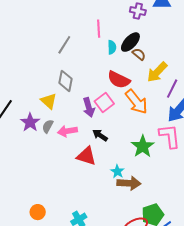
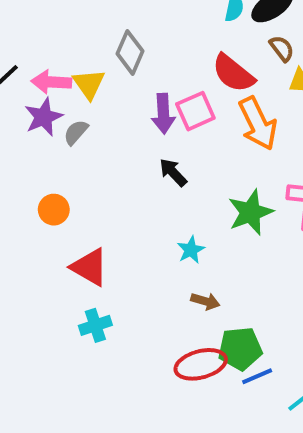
brown semicircle: (139, 54) -> (282, 48), moved
pink arrow: (67, 131) -> (51, 82), moved
red triangle: (86, 156) -> (90, 267), moved
brown arrow: (129, 183) -> (205, 301), moved, size x0.6
orange circle: (38, 212) -> (54, 210), moved

